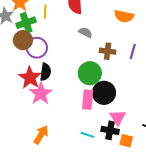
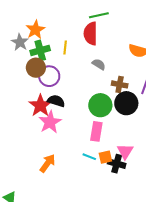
yellow line: (45, 12) -> (65, 48), moved
black semicircle: (45, 72) -> (56, 101), turned -84
black circle: (104, 93) -> (126, 103), moved
cyan line: (87, 135) -> (89, 157), moved
orange square: (126, 141) -> (105, 157), moved, turned -32

